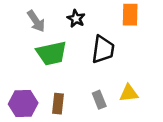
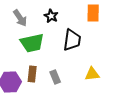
gray rectangle: (99, 100) -> (55, 77), moved
brown rectangle: (58, 104) -> (32, 74), moved

